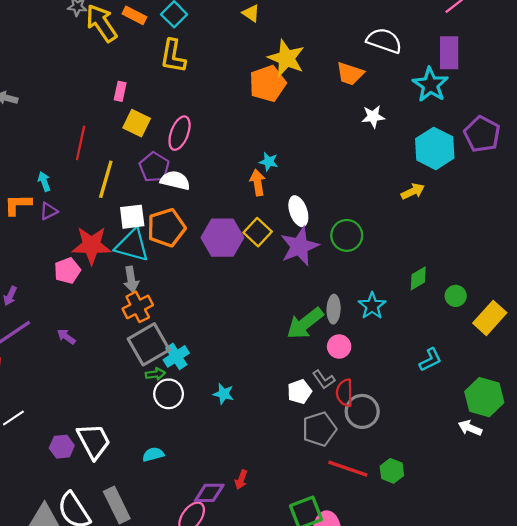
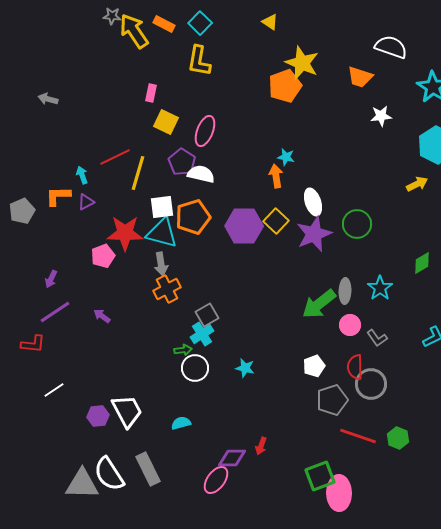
red line: (81, 143) -> (115, 157), moved, turned 52
gray square: (149, 344) -> (207, 315), moved, size x0.6
gray L-shape: (324, 380) -> (377, 338), moved

